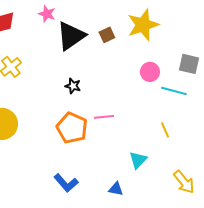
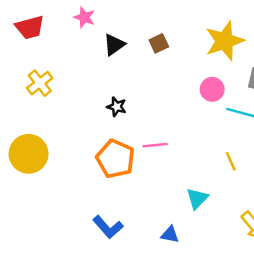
yellow star: (143, 25) -> (225, 41), moved
black triangle: (71, 36) -> (114, 45), size x0.6

